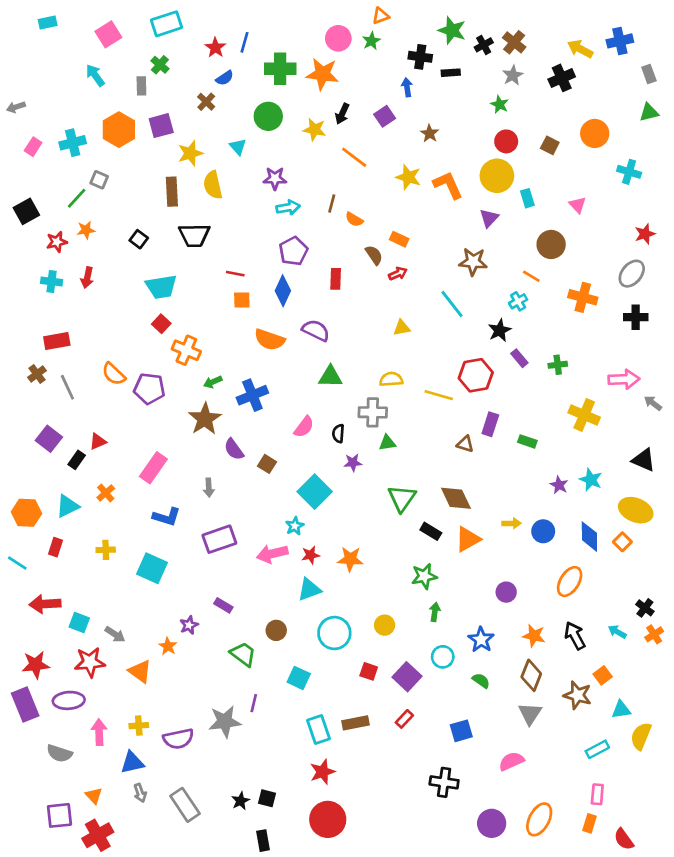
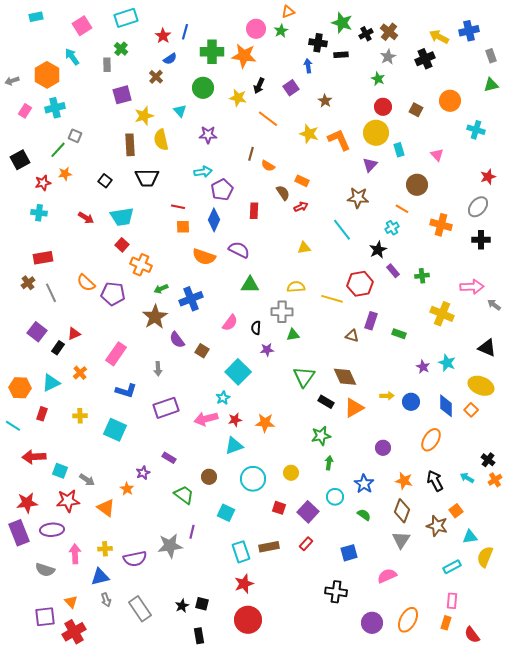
orange hexagon: (119, 130) -> (47, 75), moved
cyan arrow: (288, 207) -> (203, 172), moved
red arrow: (87, 278) -> (86, 218), moved, turned -70

